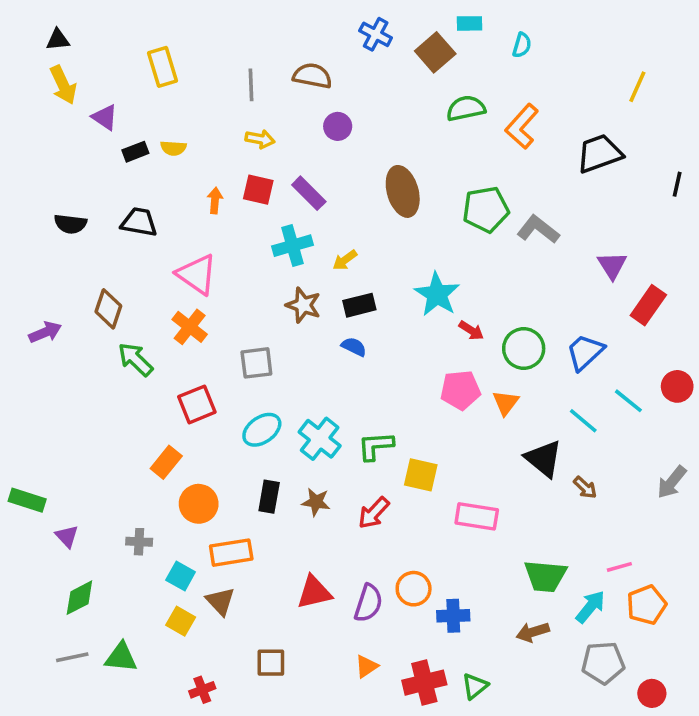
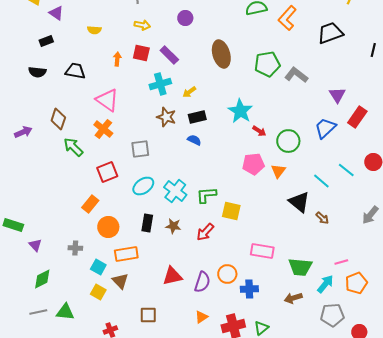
black rectangle: (135, 152) -> (46, 41), moved
blue trapezoid: (585, 352) -> (325, 128), moved
pink rectangle: (477, 516) -> (262, 251), moved

